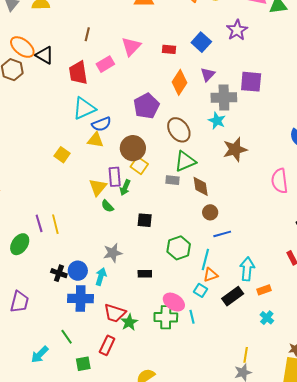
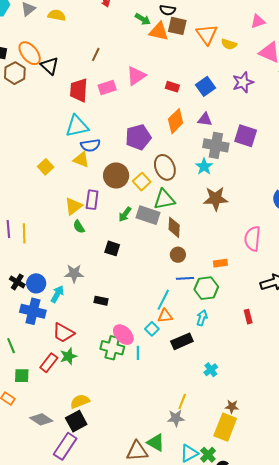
purple triangle: (208, 74) -> (205, 119), turned 42
yellow square: (139, 165) -> (142, 182), moved
gray rectangle: (173, 180) -> (148, 215), size x1.6
green arrow: (125, 188) -> (125, 214), moved
green hexagon: (179, 248) -> (206, 288), moved
cyan arrow: (247, 269) -> (202, 318), size x0.7
orange rectangle: (264, 290) -> (220, 263), moved
green star: (129, 322) -> (68, 356), moved

